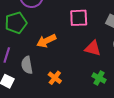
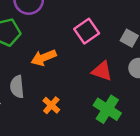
pink square: (79, 18) -> (87, 31), turned -36
green cross: (99, 78) -> (107, 109), size x1.5

